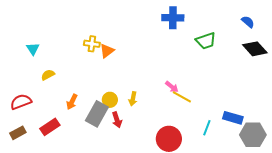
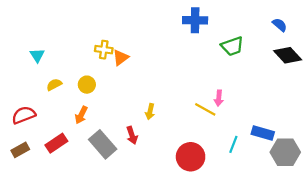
pink arrow: (172, 87) -> (219, 98), moved, turned 56
yellow circle: (110, 100) -> (87, 85), moved
gray rectangle: (97, 114) -> (103, 144), moved, turned -70

